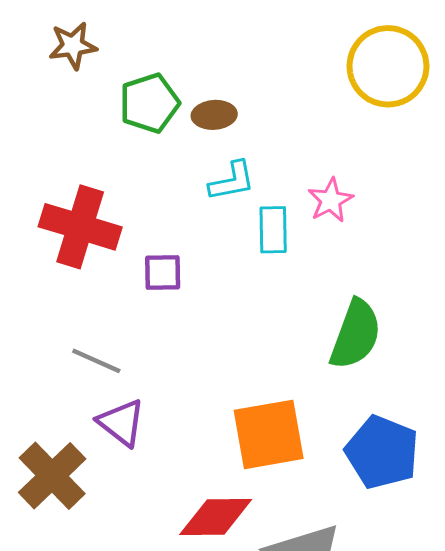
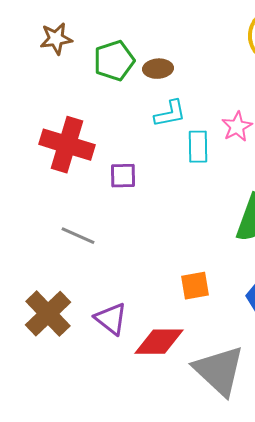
brown star: (73, 46) -> (56, 39), moved
purple triangle: (121, 423) -> (111, 319), moved
orange square: (269, 434) -> (195, 286), size x0.6

